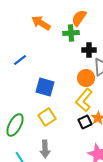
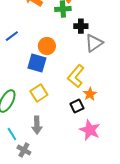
orange circle: (86, 78) -> (47, 46), moved
black square: (85, 122) -> (77, 106), moved

